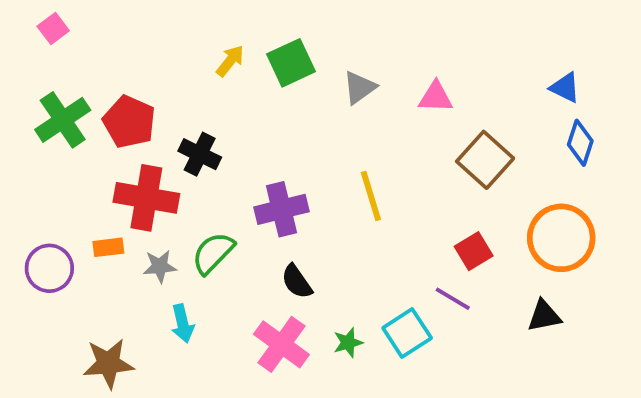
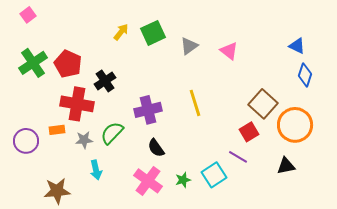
pink triangle: (436, 97) -> (229, 51), turned 36
black cross: (200, 154) -> (105, 81), turned 30
brown square: (485, 160) -> (263, 104), moved

